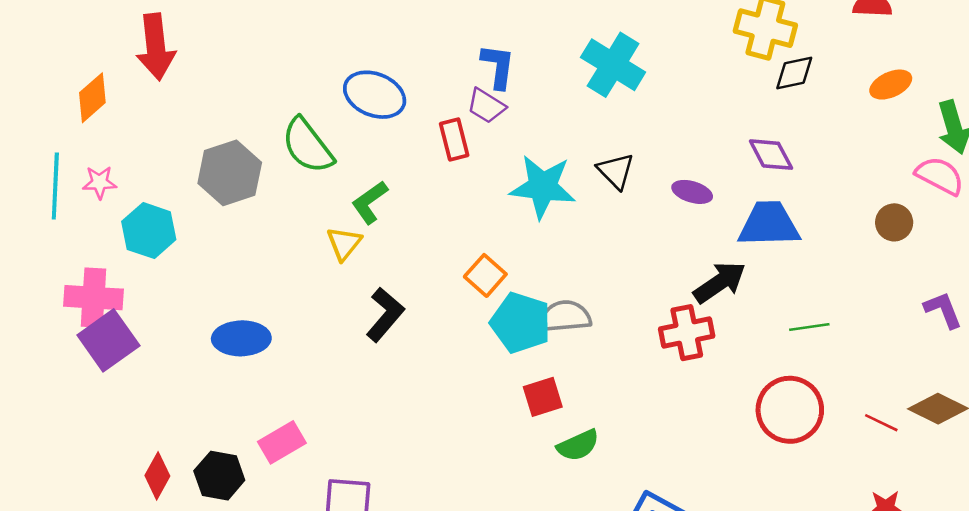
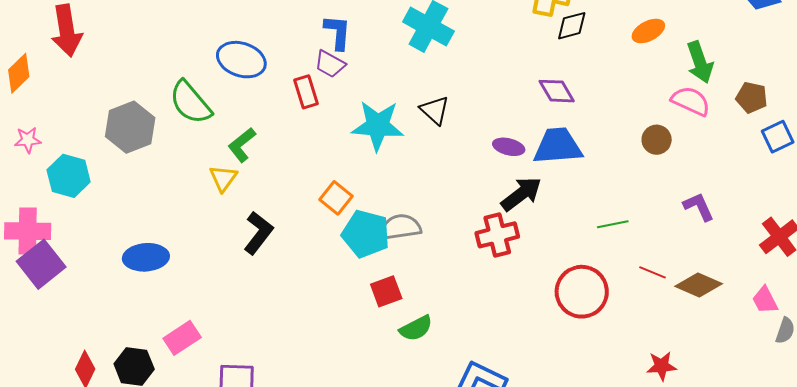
purple ellipse: (692, 192) -> (509, 147), moved
green line: (809, 327) -> (613, 224), moved
red line: (881, 423) -> (652, 272), moved

